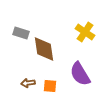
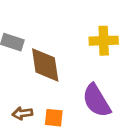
yellow cross: (85, 32) -> (104, 41), turned -36

